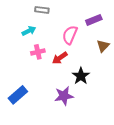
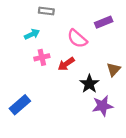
pink semicircle: (70, 35) -> (77, 39), turned -72
brown triangle: (103, 46) -> (114, 69), moved
purple star: (64, 96) -> (103, 106), moved

